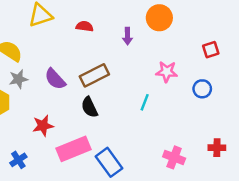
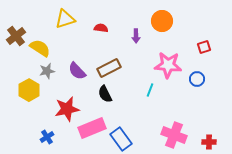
pink star: (167, 72) -> (168, 65), size x1.5
red star: (43, 126) -> (67, 109), size x1.4
red cross: (217, 148) -> (209, 142), moved
pink cross: (174, 157) -> (174, 135), size x1.4

